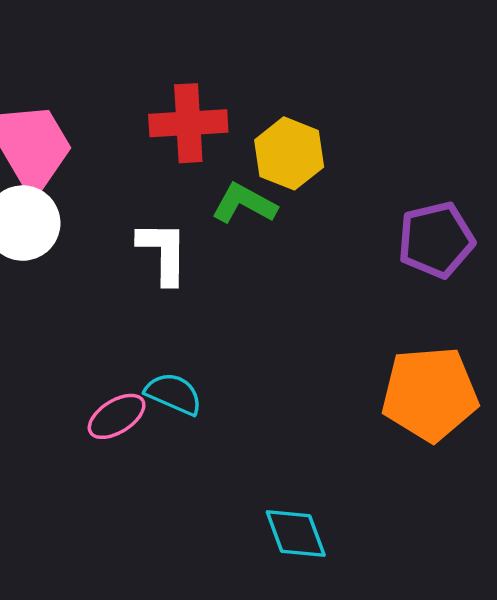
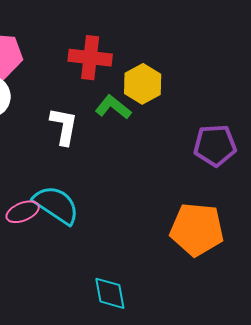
cyan semicircle: (174, 394) -> (56, 205), size x1.5

